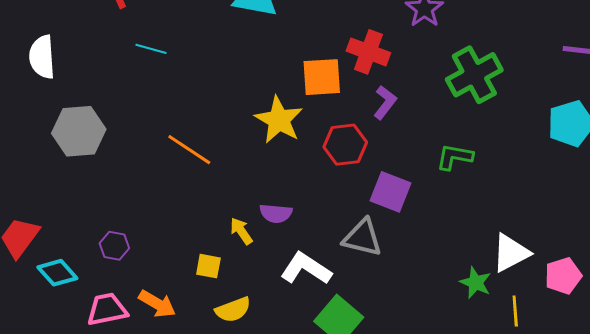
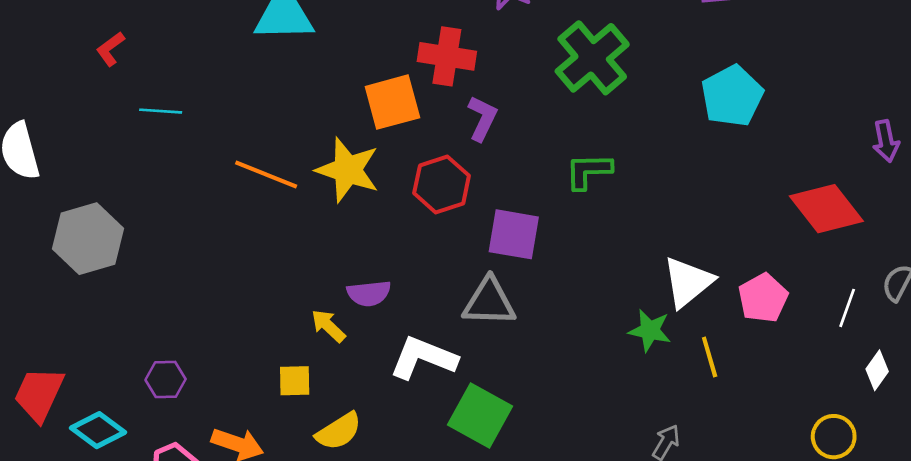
orange line: (189, 150) -> (266, 175), moved

